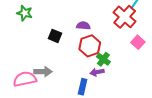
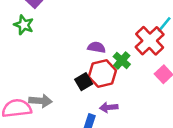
black square: (55, 36) -> (84, 82), moved, turned 32
green cross: (103, 59) -> (122, 60), moved

